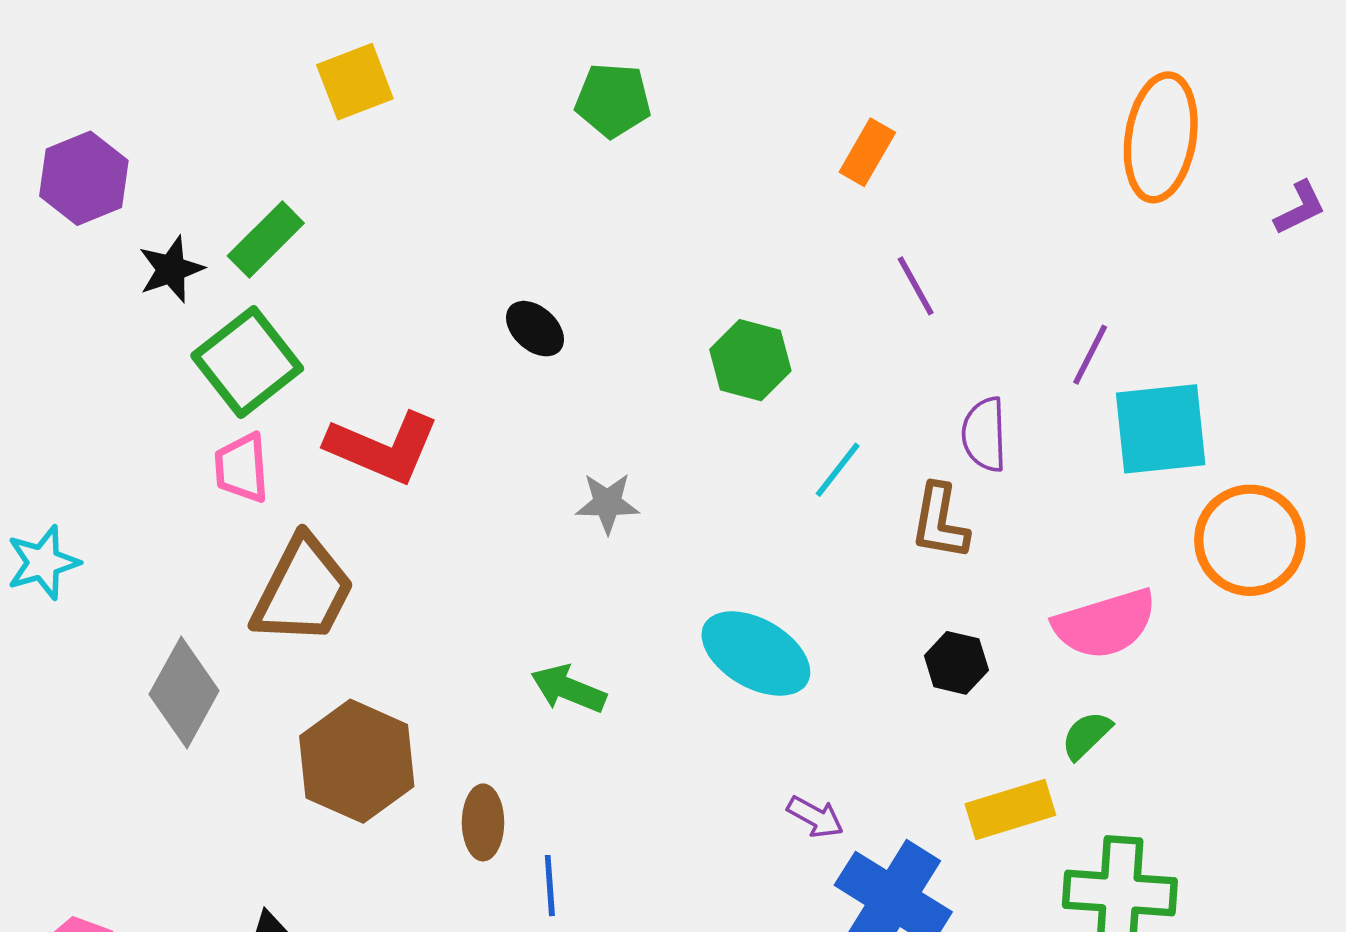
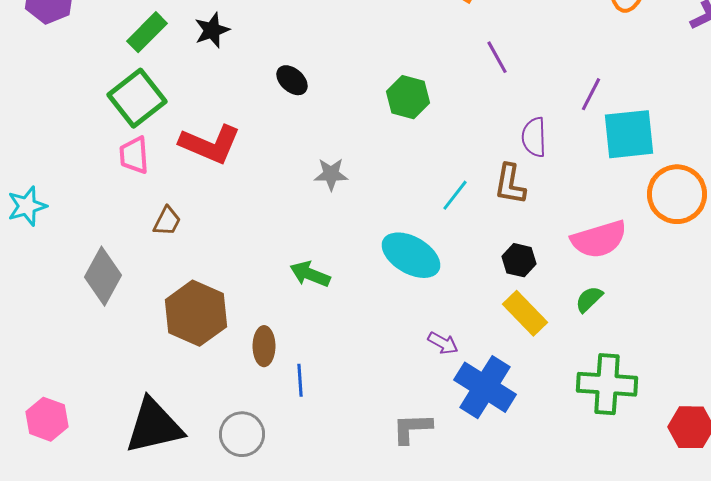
black star: (171, 269) -> (212, 30), moved
cyan line: (838, 470) -> (455, 195), moved
brown trapezoid: (303, 590) -> (167, 221), size x0.5
yellow rectangle: (1010, 809) -> (525, 313), moved, turned 63

